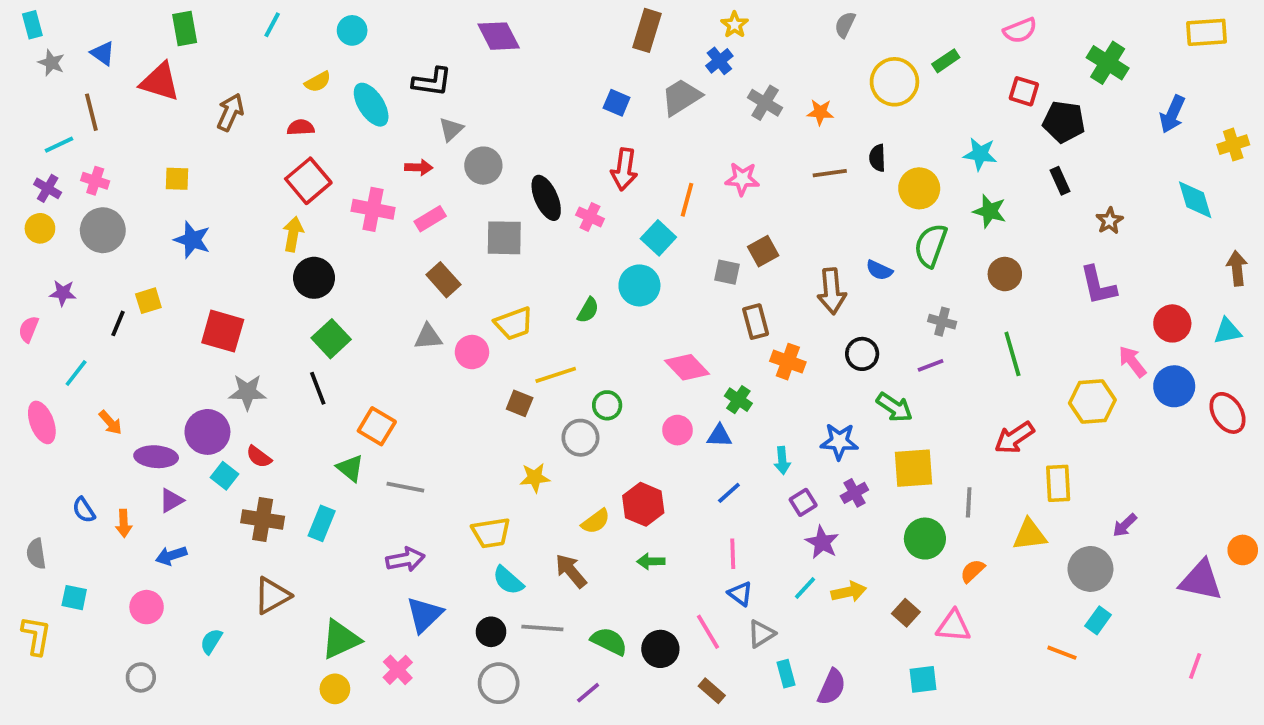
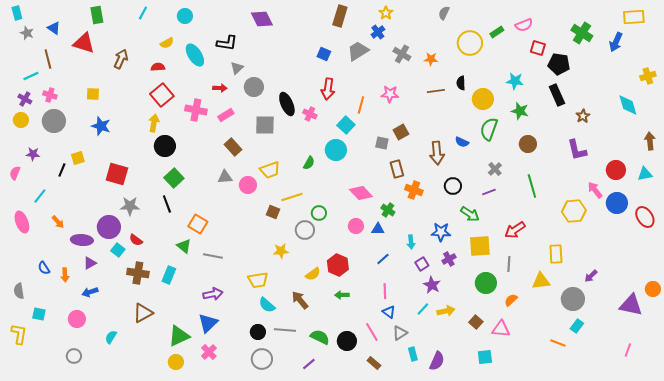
pink semicircle: (1020, 30) -> (524, 25), moved
blue arrow: (1172, 114) -> (616, 42), moved
black rectangle: (1060, 181) -> (557, 95), size x1.5
gray cross: (942, 322) -> (495, 169), turned 32
red arrow: (1014, 438) -> (515, 230), moved
blue triangle: (424, 615) -> (208, 323), moved

